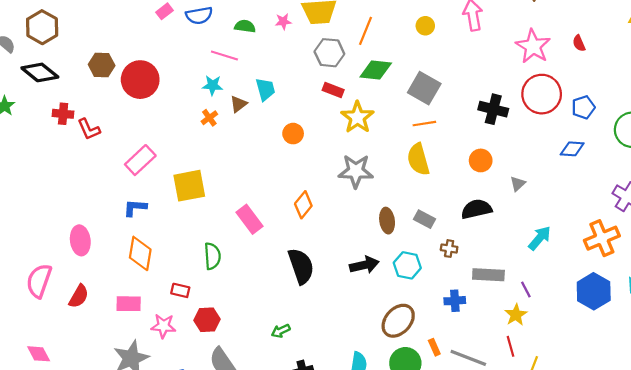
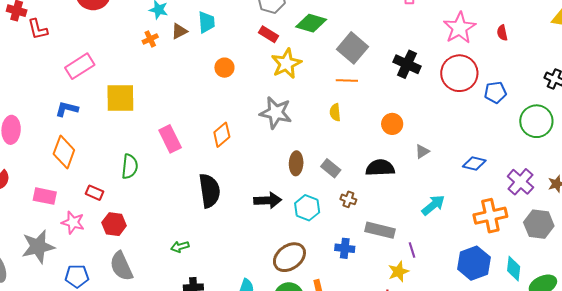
black cross: (493, 109) -> (407, 64), moved
blue diamond: (572, 149) -> (474, 163), moved
yellow semicircle: (418, 159) -> (335, 112), size x0.6

